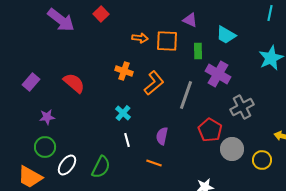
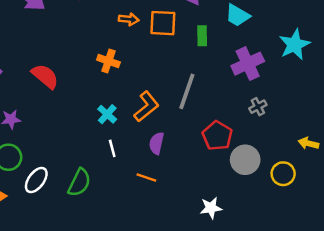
purple cross: (218, 74) -> (248, 64), moved, turned 35
orange L-shape: (154, 83) -> (146, 107), moved
gray cross: (242, 107) -> (258, 107), size x0.6

